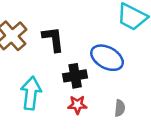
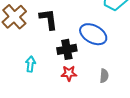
cyan arrow: (31, 93) -> (30, 64), size x0.6

